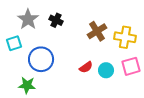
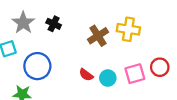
yellow cross: (125, 37) -> (128, 29), moved
red semicircle: (86, 67) -> (86, 75), turned 72

